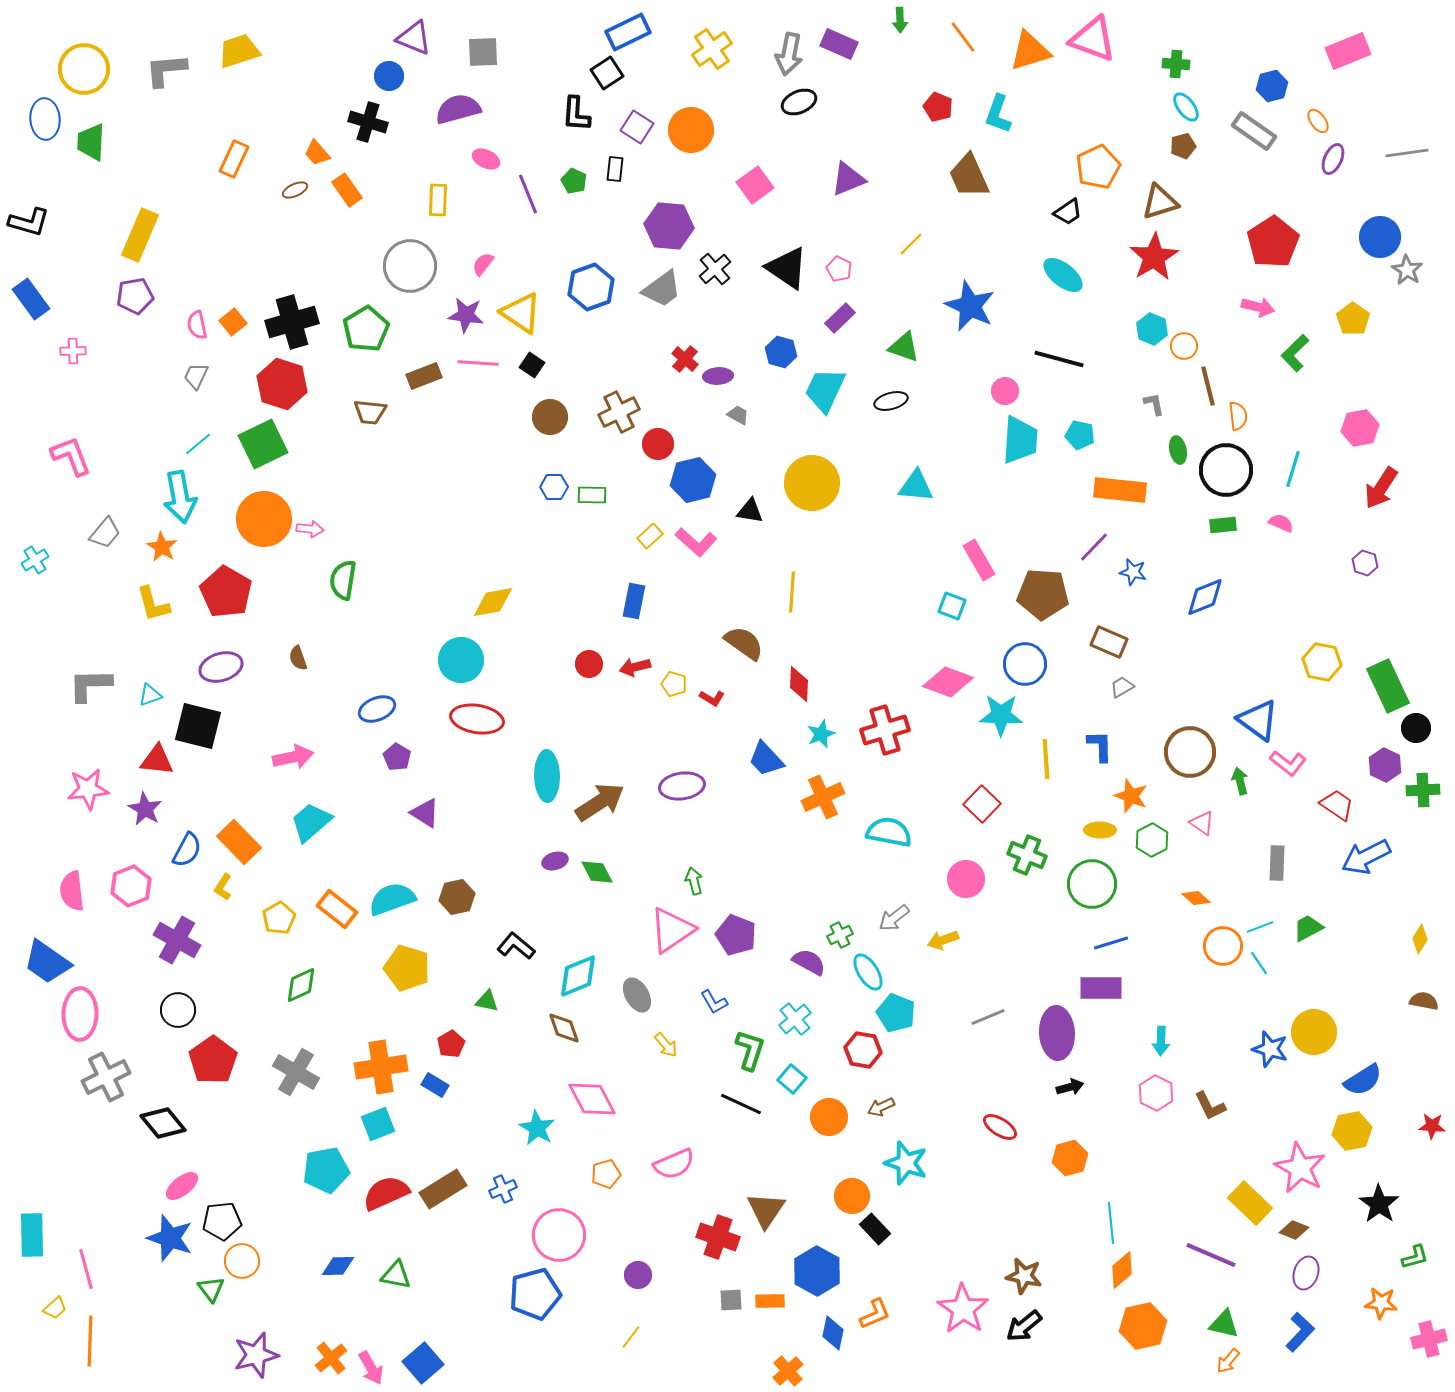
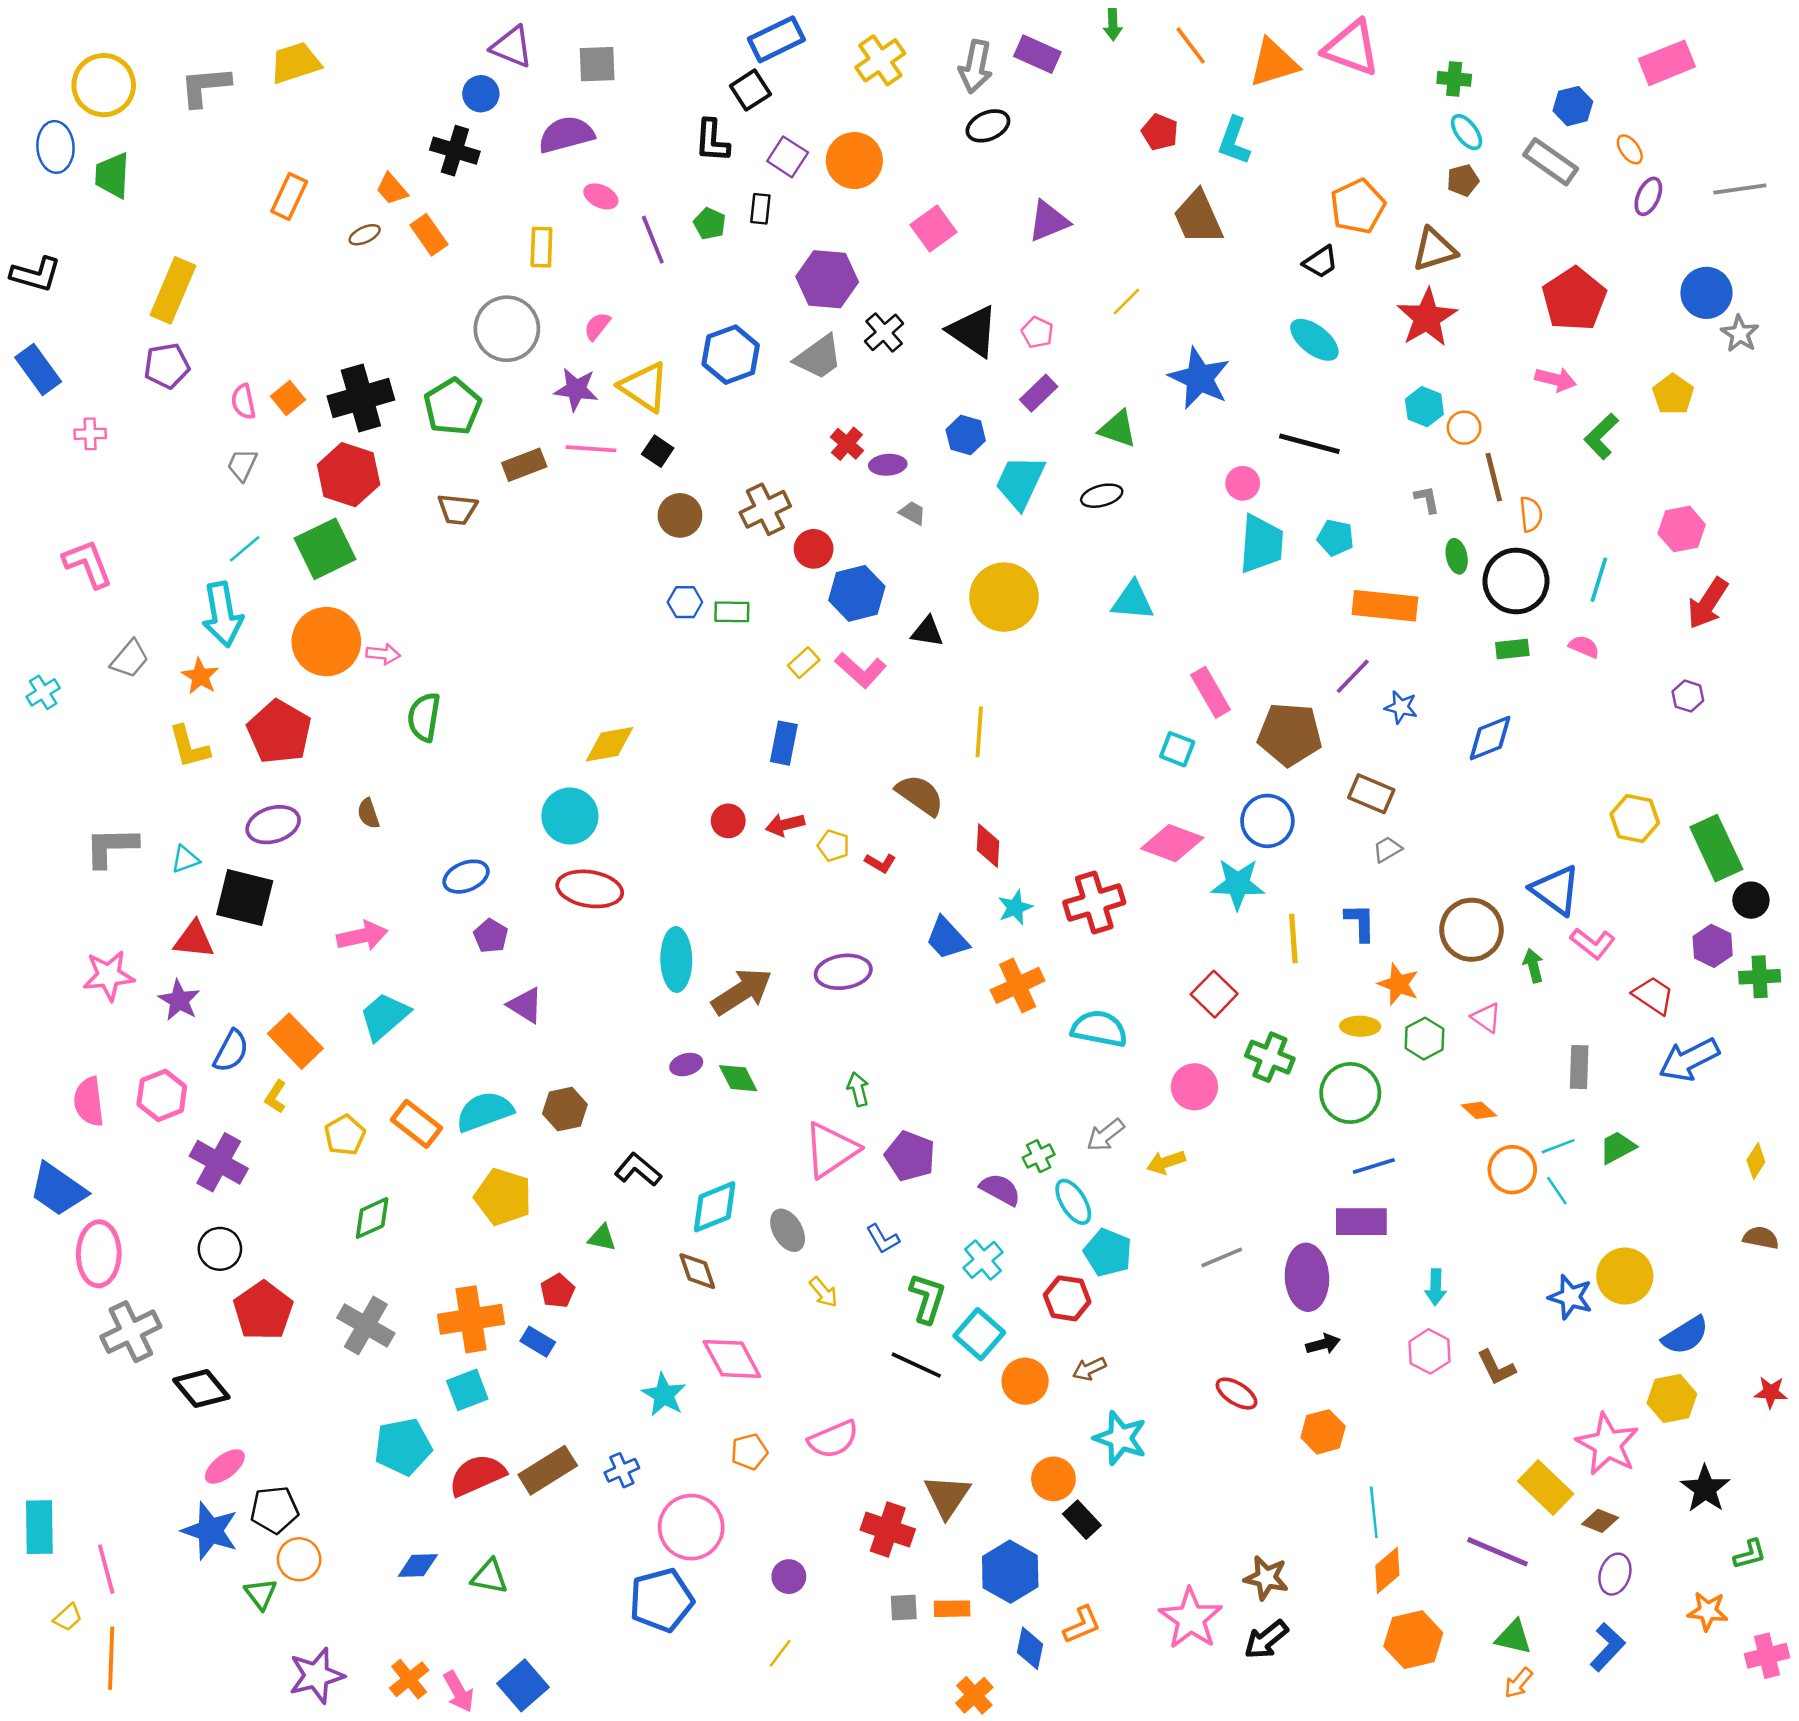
cyan square: (792, 1079) -> (979, 1334), size x1.4

